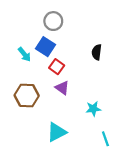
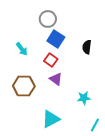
blue square: (46, 47) -> (56, 39), moved
cyan line: (105, 139) -> (95, 125), turned 48

